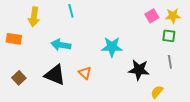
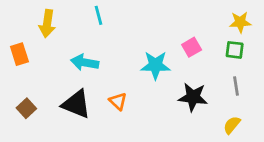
pink square: (152, 16) -> (192, 47), moved
orange rectangle: (14, 39) -> (19, 54), turned 63
yellow semicircle: (157, 92) -> (232, 125), moved

